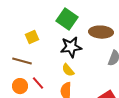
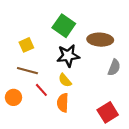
brown line: (22, 61) -> (27, 71), moved
red line: (38, 83) -> (41, 90), moved

